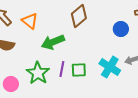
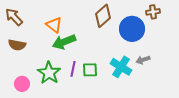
brown diamond: (79, 16) -> (103, 16), moved
orange triangle: (30, 21) -> (54, 25), moved
blue circle: (121, 29) -> (132, 29), size x1.6

